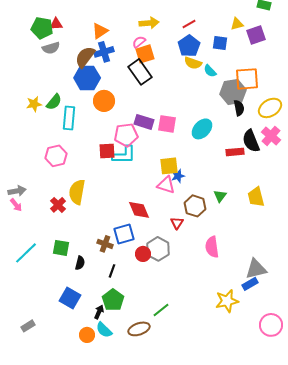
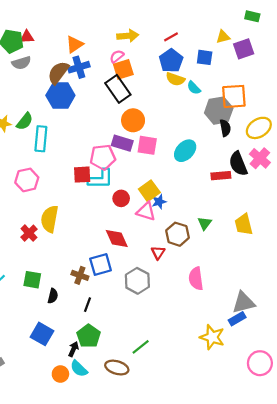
orange circle: (104, 101) -> (133, 120), moved
yellow square: (169, 166) -> (149, 191), turned -30
red circle: (143, 254) -> (121, 198), moved
yellow star: (227, 301) -> (212, 337), turned 30
brown ellipse: (139, 329) -> (117, 368), turned 35

